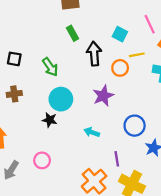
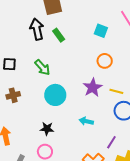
black arrow: (94, 54) -> (37, 29), moved
yellow line: (137, 55) -> (116, 91), moved, turned 32
black star: (50, 120) -> (47, 129), moved
purple line: (117, 159) -> (111, 142), turned 48

